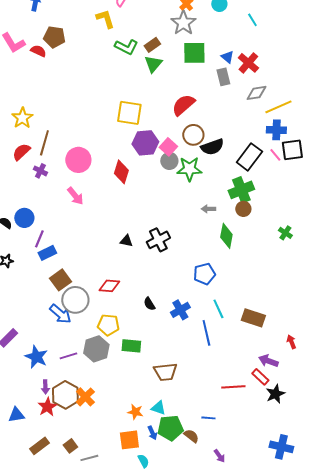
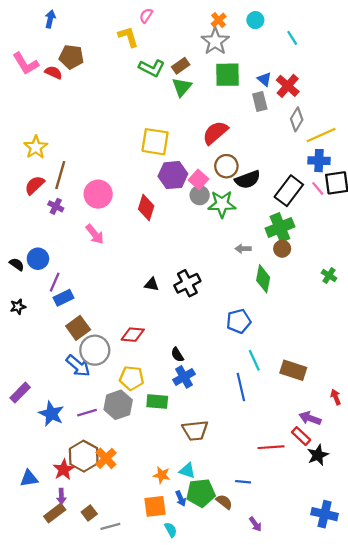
gray diamond: (256, 93) -> (297, 119), turned -50
blue cross: (180, 310) -> (184, 377), moved
purple arrow: (45, 387) -> (61, 496), moved

